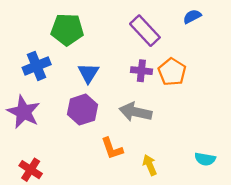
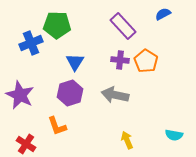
blue cross: (37, 66) -> (31, 43), moved
orange L-shape: (112, 148) -> (57, 126), moved

